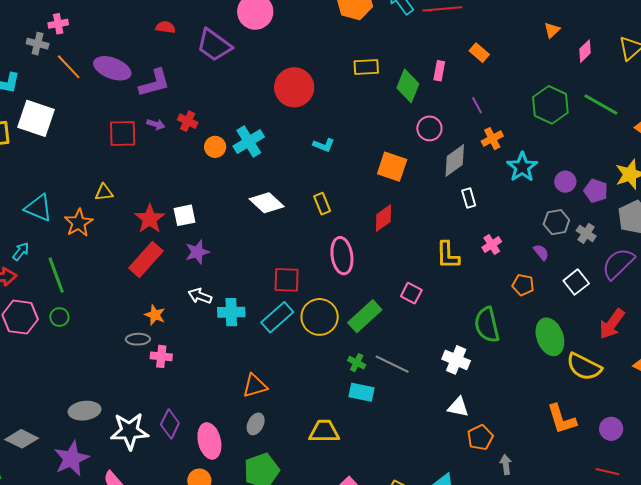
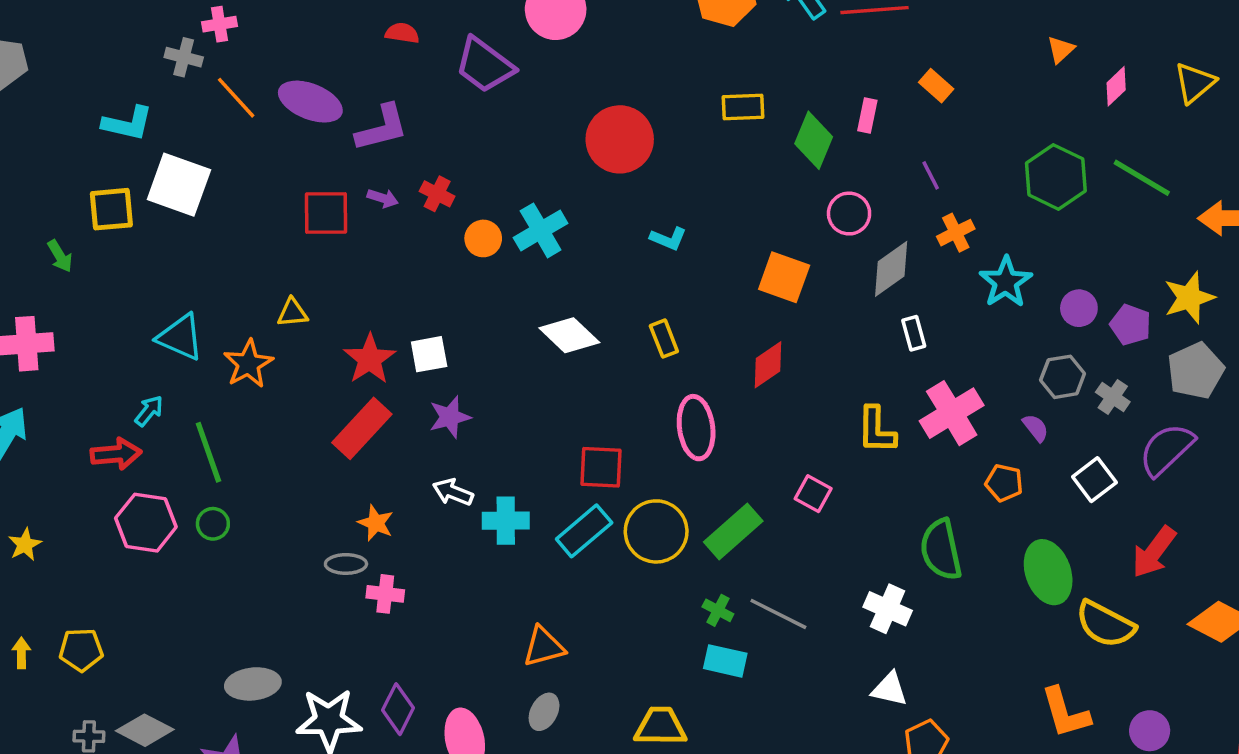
pink cross: (492, 244) -> (952, 413), size x1.8

